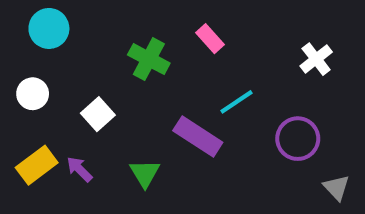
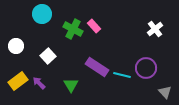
cyan circle: (49, 28) -> (42, 14), moved
pink rectangle: (210, 39) -> (94, 26), moved
cyan line: (237, 102) -> (122, 75), moved, turned 48

